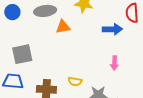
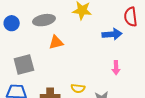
orange triangle: (63, 27) -> (56, 42), moved

